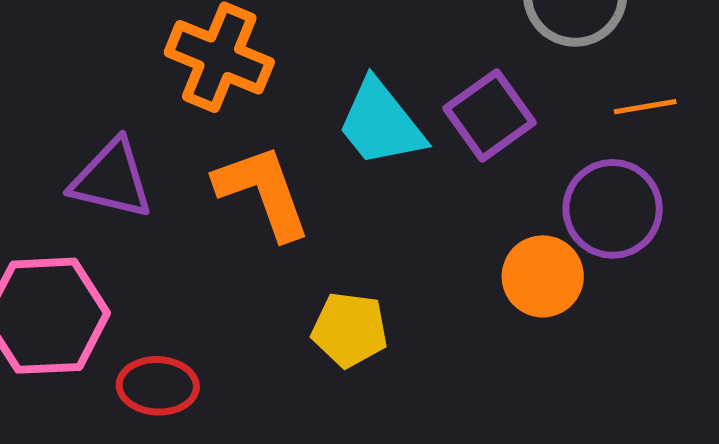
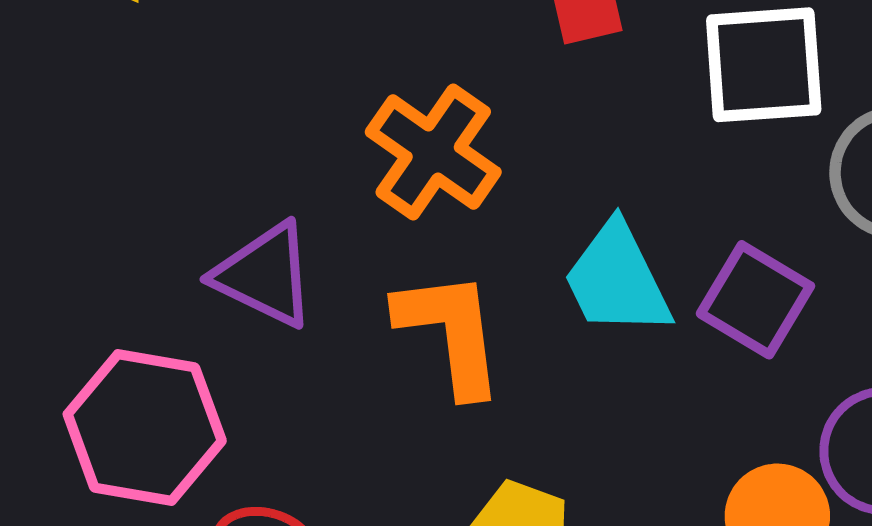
purple square: (489, 115) -> (755, 300), turned -36

